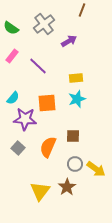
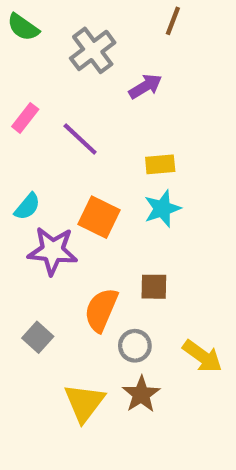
green semicircle: (11, 28) -> (23, 27), moved
orange square: (47, 103) -> (99, 217), turned 30
gray square: (18, 148) -> (38, 337), moved
gray circle: (75, 164) -> (135, 346), moved

